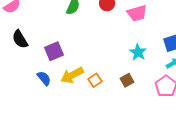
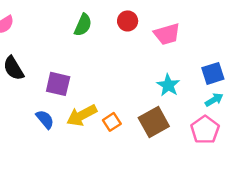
purple square: (54, 51) -> (58, 84), turned 36
brown square: (127, 80) -> (154, 122), size x1.6

